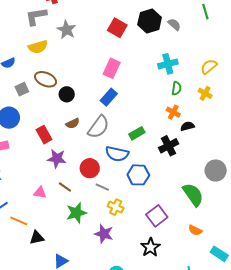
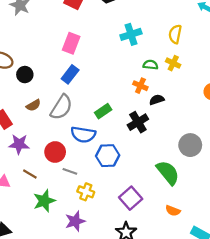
yellow semicircle: (209, 67) -> (175, 34), turned -36
green semicircle: (177, 88) -> (150, 65), moved, turned -88
purple star: (104, 234) -> (75, 221), turned -30

